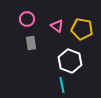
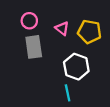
gray rectangle: (31, 43) -> (34, 47), size x1.5

